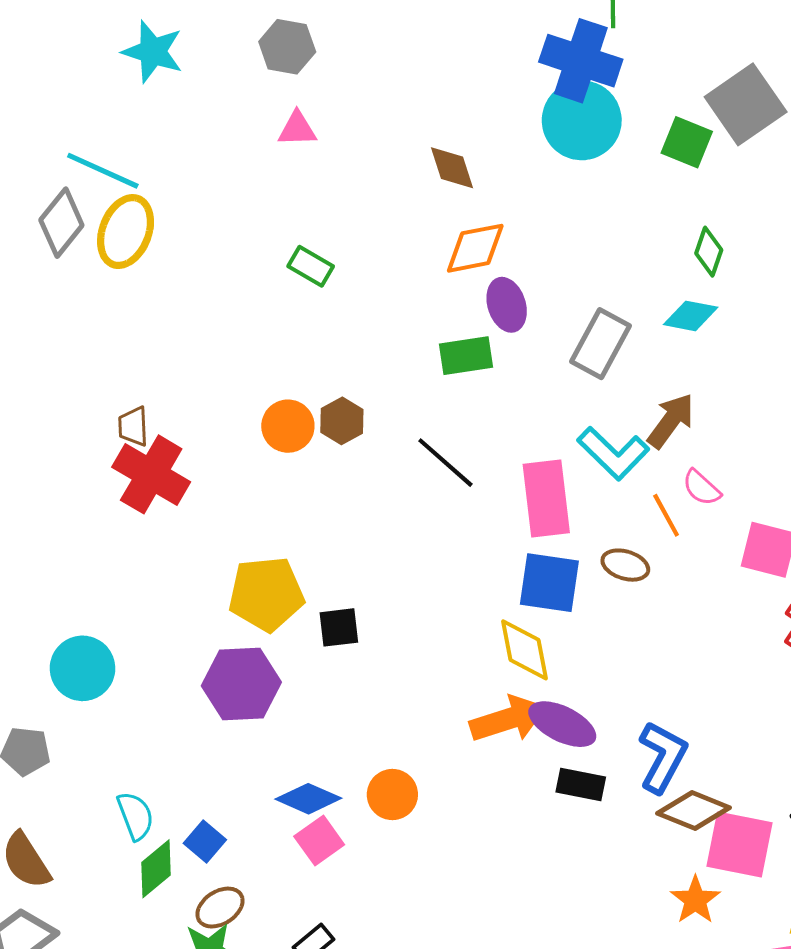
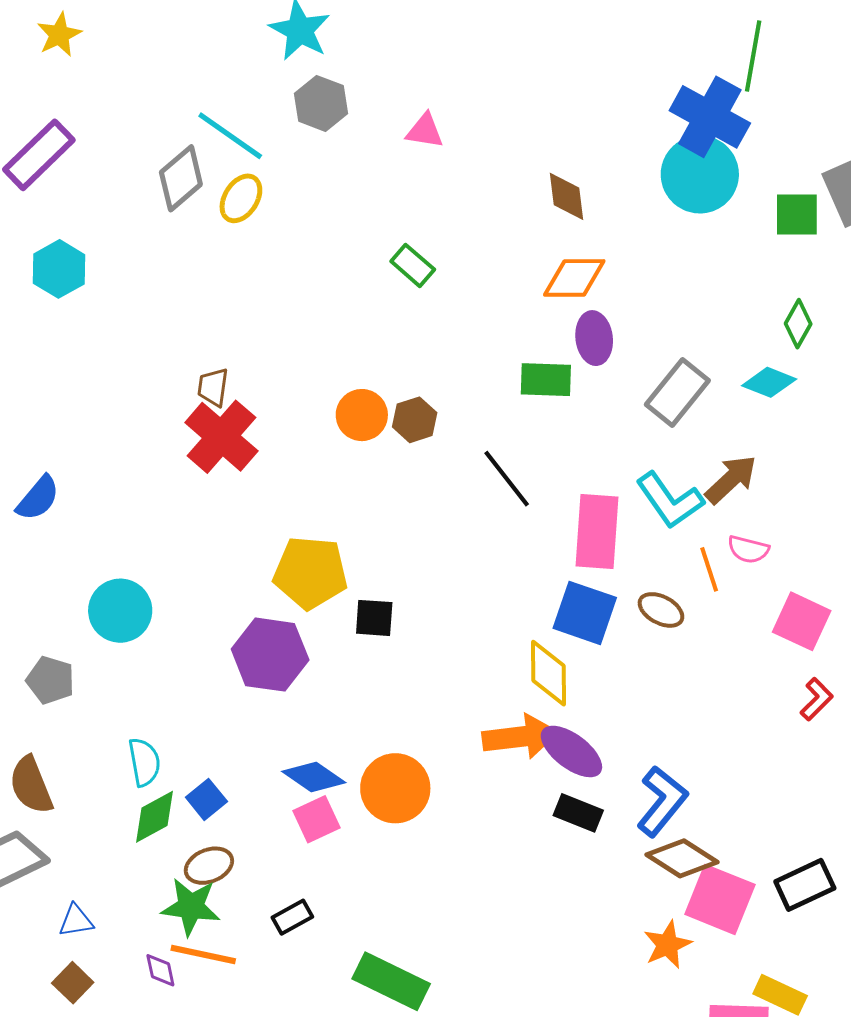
gray hexagon: (287, 47) -> (321, 103), moved
green square: (687, 142) -> (797, 215), turned -33
yellow ellipse: (126, 232) -> (241, 198), size x0.7
pink semicircle: (701, 488) -> (748, 549), turned -39
orange circle: (392, 795) -> (395, 788), size x1.4

